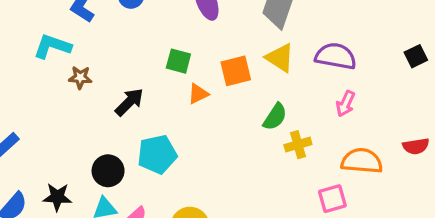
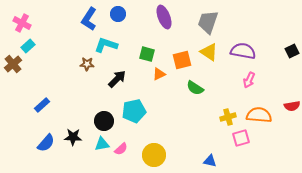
cyan L-shape: (52, 46) -> (106, 45), moved
green semicircle: (275, 117) -> (195, 88), moved, turned 90
yellow cross: (298, 145) -> (228, 117), moved

